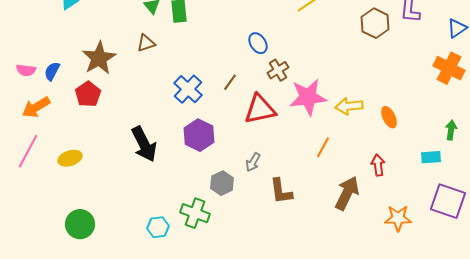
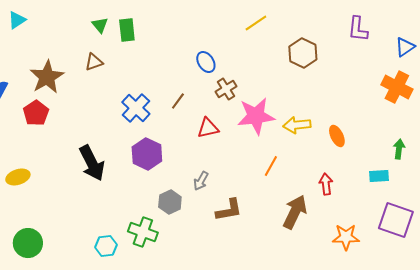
brown hexagon: (375, 23) -> (303, 53), moved
red triangle: (260, 109) -> (208, 128), size x0.7
brown L-shape: (281, 191) -> (229, 210), turned -92

